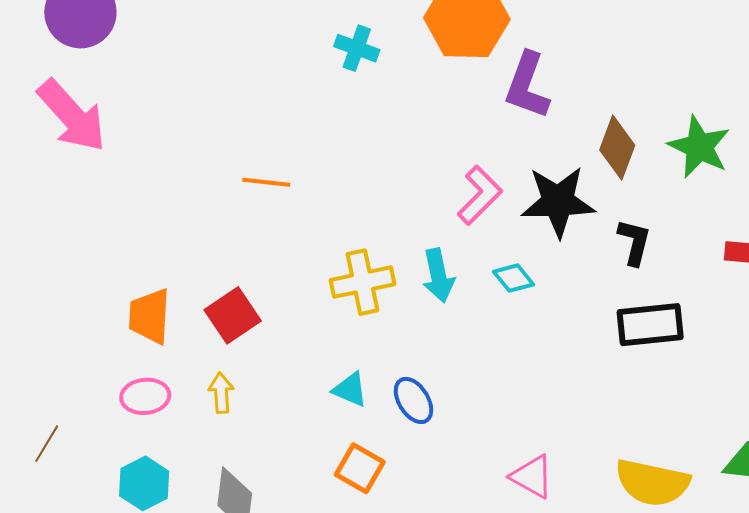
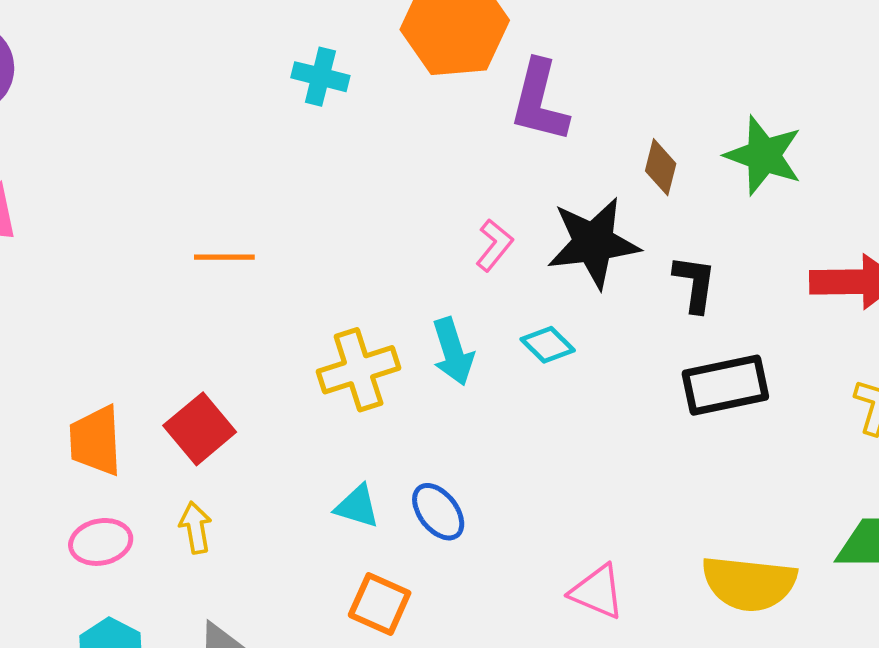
brown diamond: (617, 148) -> (661, 167), size x0.7
pink L-shape: (480, 195) -> (494, 245), size x0.7

